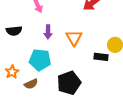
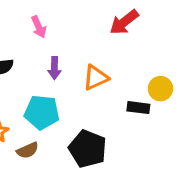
orange triangle: (74, 38) -> (96, 78), turned 36
black pentagon: (69, 83) -> (88, 149), turned -30

